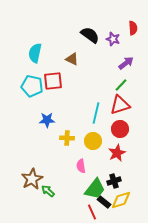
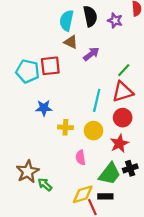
black semicircle: (90, 35) -> (90, 16), turned 42
cyan semicircle: (35, 53) -> (67, 21), moved
purple arrow: (126, 63) -> (91, 54), moved
black cross: (114, 181) -> (130, 168), moved
green trapezoid: (95, 189) -> (110, 174), moved
yellow diamond: (121, 200) -> (83, 194), moved
black rectangle: (104, 202) -> (105, 196), turned -40

